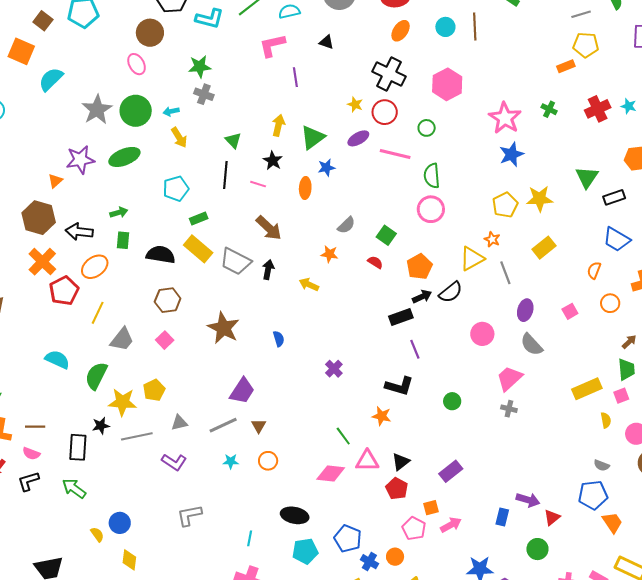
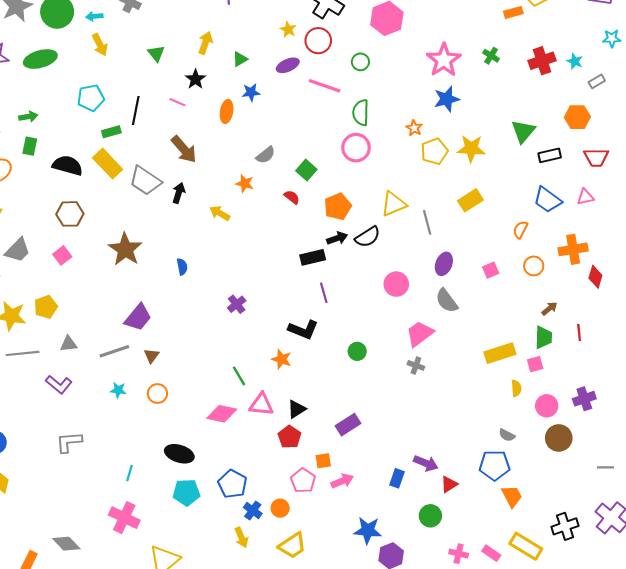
green triangle: (313, 137) -> (240, 59), size x0.6
black line: (225, 175) -> (136, 110), moved
orange star: (492, 239) -> (414, 128), moved

